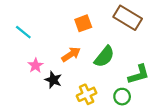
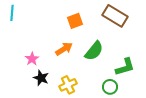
cyan line: (23, 32) -> (12, 13), moved, turned 56
black star: (53, 80) -> (41, 78), moved
yellow cross: (87, 94) -> (68, 85), moved

